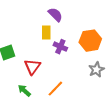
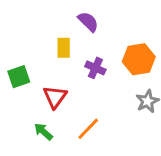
yellow rectangle: (46, 33) -> (64, 48), moved

